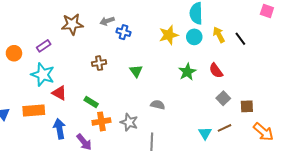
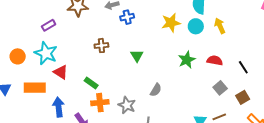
blue cross: (124, 32) -> (127, 17), turned -32
black line: (240, 39) -> (243, 67), moved
orange circle: (14, 53) -> (18, 56), moved
red semicircle: (216, 71) -> (215, 60), turned 133
gray semicircle: (158, 105) -> (156, 90), turned 104
brown square: (247, 106) -> (243, 97), turned -32

